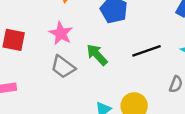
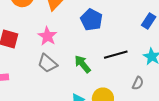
green arrow: (97, 55) -> (83, 64), moved

